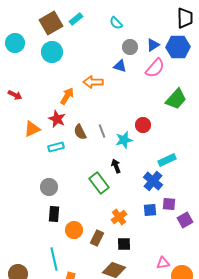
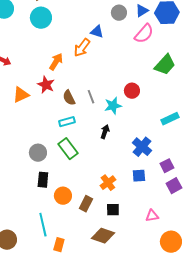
blue triangle: (120, 66) -> (97, 32), moved
orange arrow: (93, 82) -> (82, 48), turned -54
cyan rectangle: (56, 147) -> (67, 122), moved
cyan rectangle: (167, 160) -> (170, 119), moved
black arrow: (116, 166) -> (105, 132), turned 40
green rectangle: (99, 183) -> (68, 149), moved
purple square: (169, 204) -> (167, 166), moved, turned -32
pink triangle: (163, 263) -> (152, 216), moved

